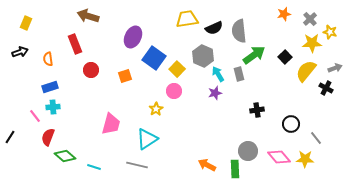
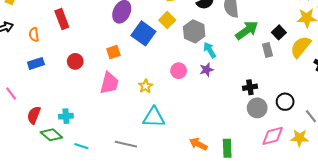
yellow square: (177, 69) -> (167, 20), moved
red circle: (91, 70) -> (75, 61), moved
gray rectangle: (239, 74) -> (267, 50), moved
pink circle: (174, 91) -> (179, 71), moved
cyan cross: (53, 107) -> (66, 116), moved
pink line: (35, 116) -> (11, 93), moved
pink trapezoid: (111, 124) -> (109, 83), moved
cyan triangle: (147, 139) -> (154, 117), moved, turned 35
gray circle: (248, 151) -> (257, 108), moved
pink diamond: (279, 157) -> (273, 136), turned -65

